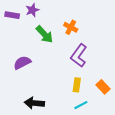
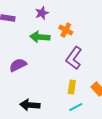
purple star: (32, 10) -> (42, 13), moved
green arrow: (44, 34) -> (40, 37), turned 138

